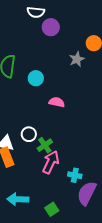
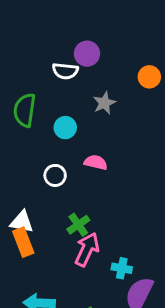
white semicircle: (36, 12) -> (65, 71), moved
gray star: (77, 59) -> (104, 103), moved
white circle: (29, 134) -> (55, 175), moved

